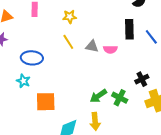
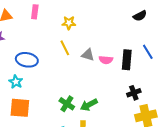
black rectangle: (129, 29) -> (127, 60), moved
green cross: (120, 98) -> (67, 104), moved
orange square: (46, 102) -> (20, 108), moved

